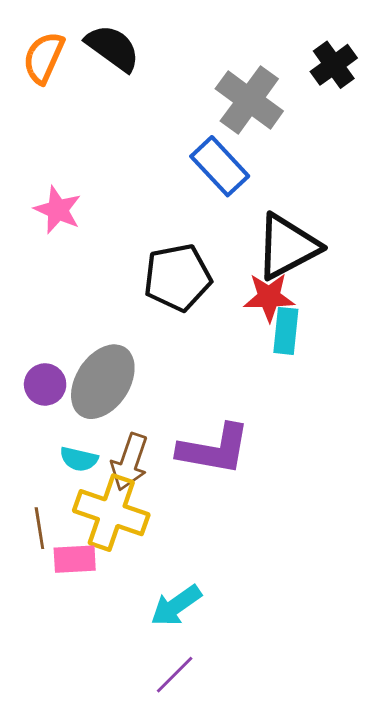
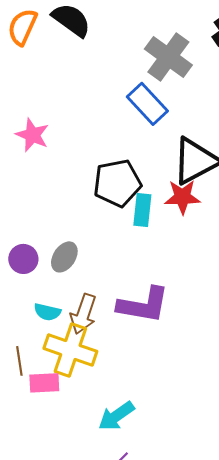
cyan rectangle: (286, 331) -> (142, 210), moved
gray ellipse: (103, 382) -> (64, 257), size x0.6

